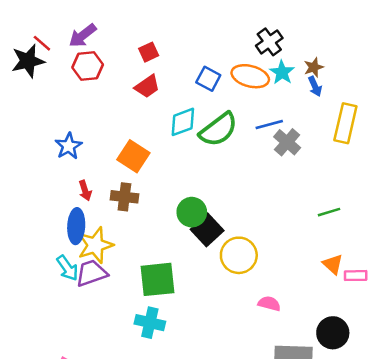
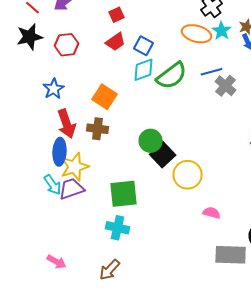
black star: (28, 61) -> (30, 37), moved
red hexagon: (88, 66) -> (67, 45), moved
blue square: (208, 79) -> (144, 46), moved
red arrow: (85, 191) -> (67, 124), size x1.8

